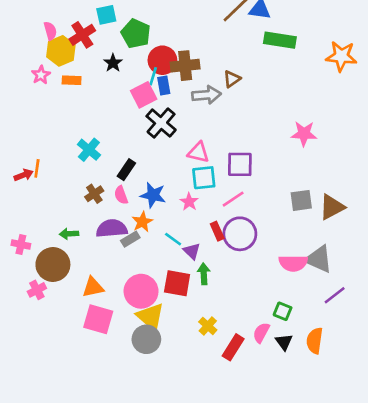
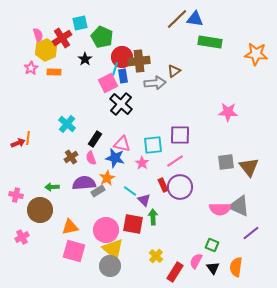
pink triangle: (198, 152) -> (122, 144), moved
brown triangle: (332, 207) -> (249, 167), turned -40
pink cross: (37, 290) -> (22, 237), moved

